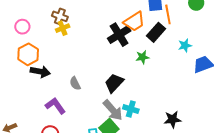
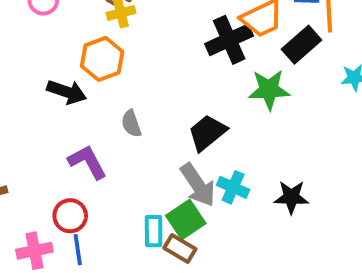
orange hexagon: (28, 54) -> (102, 59), moved
green star: (143, 57) -> (269, 90), size x1.5
black star: (172, 119) -> (291, 197), moved

